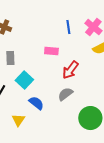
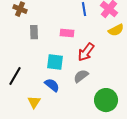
gray rectangle: (10, 58) -> (34, 32), moved
cyan square: (24, 80) -> (55, 62), moved, turned -36

